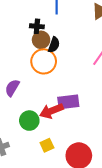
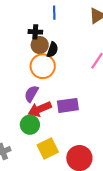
purple semicircle: (12, 88) -> (31, 94), moved
red arrow: (51, 111) -> (40, 109), moved
yellow square: (47, 145) -> (48, 149), size x1.5

